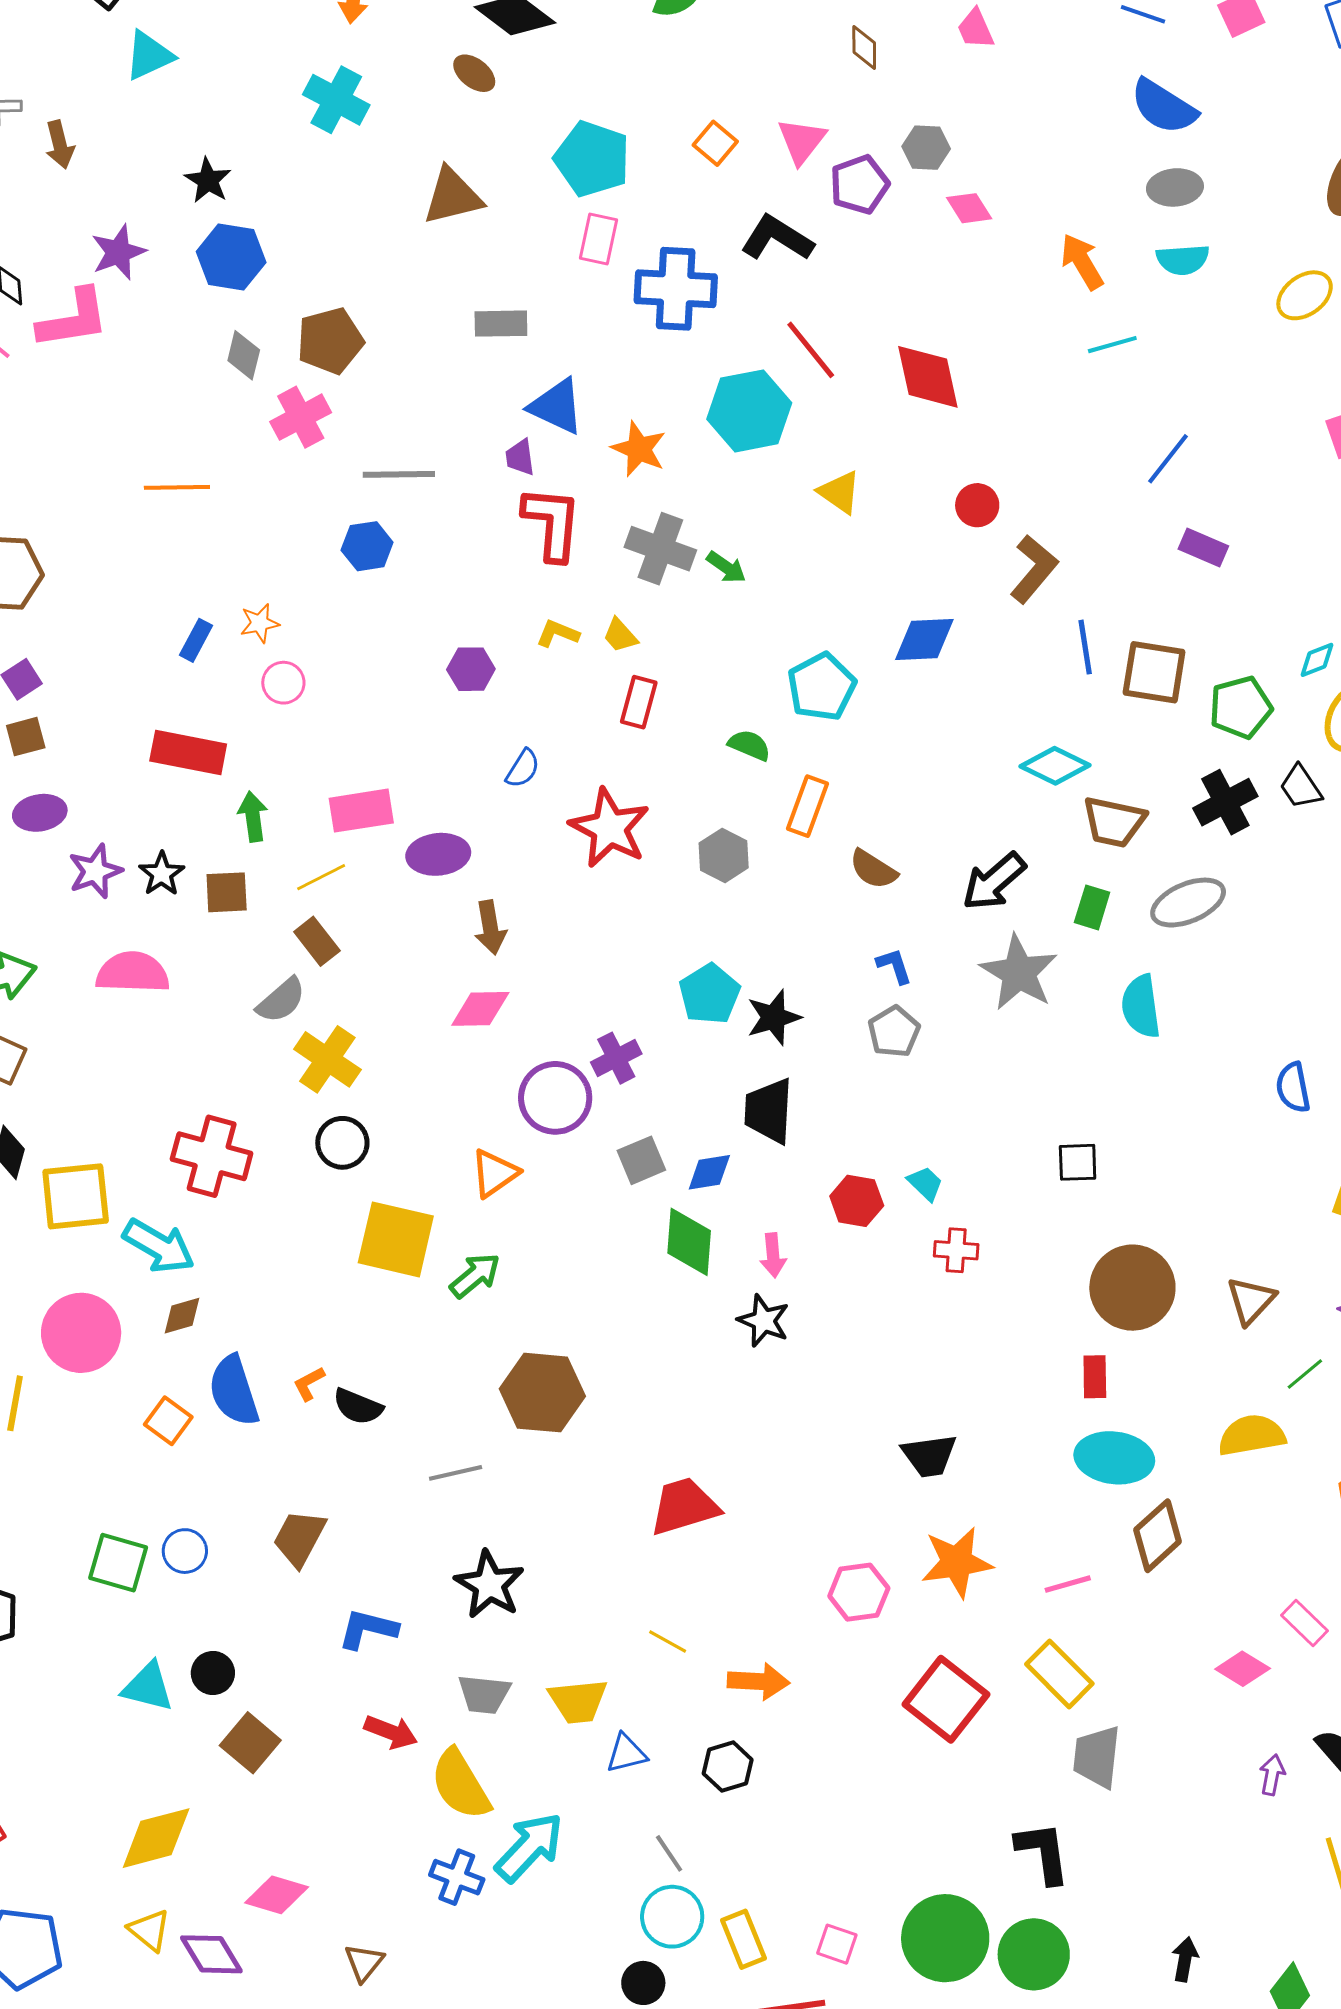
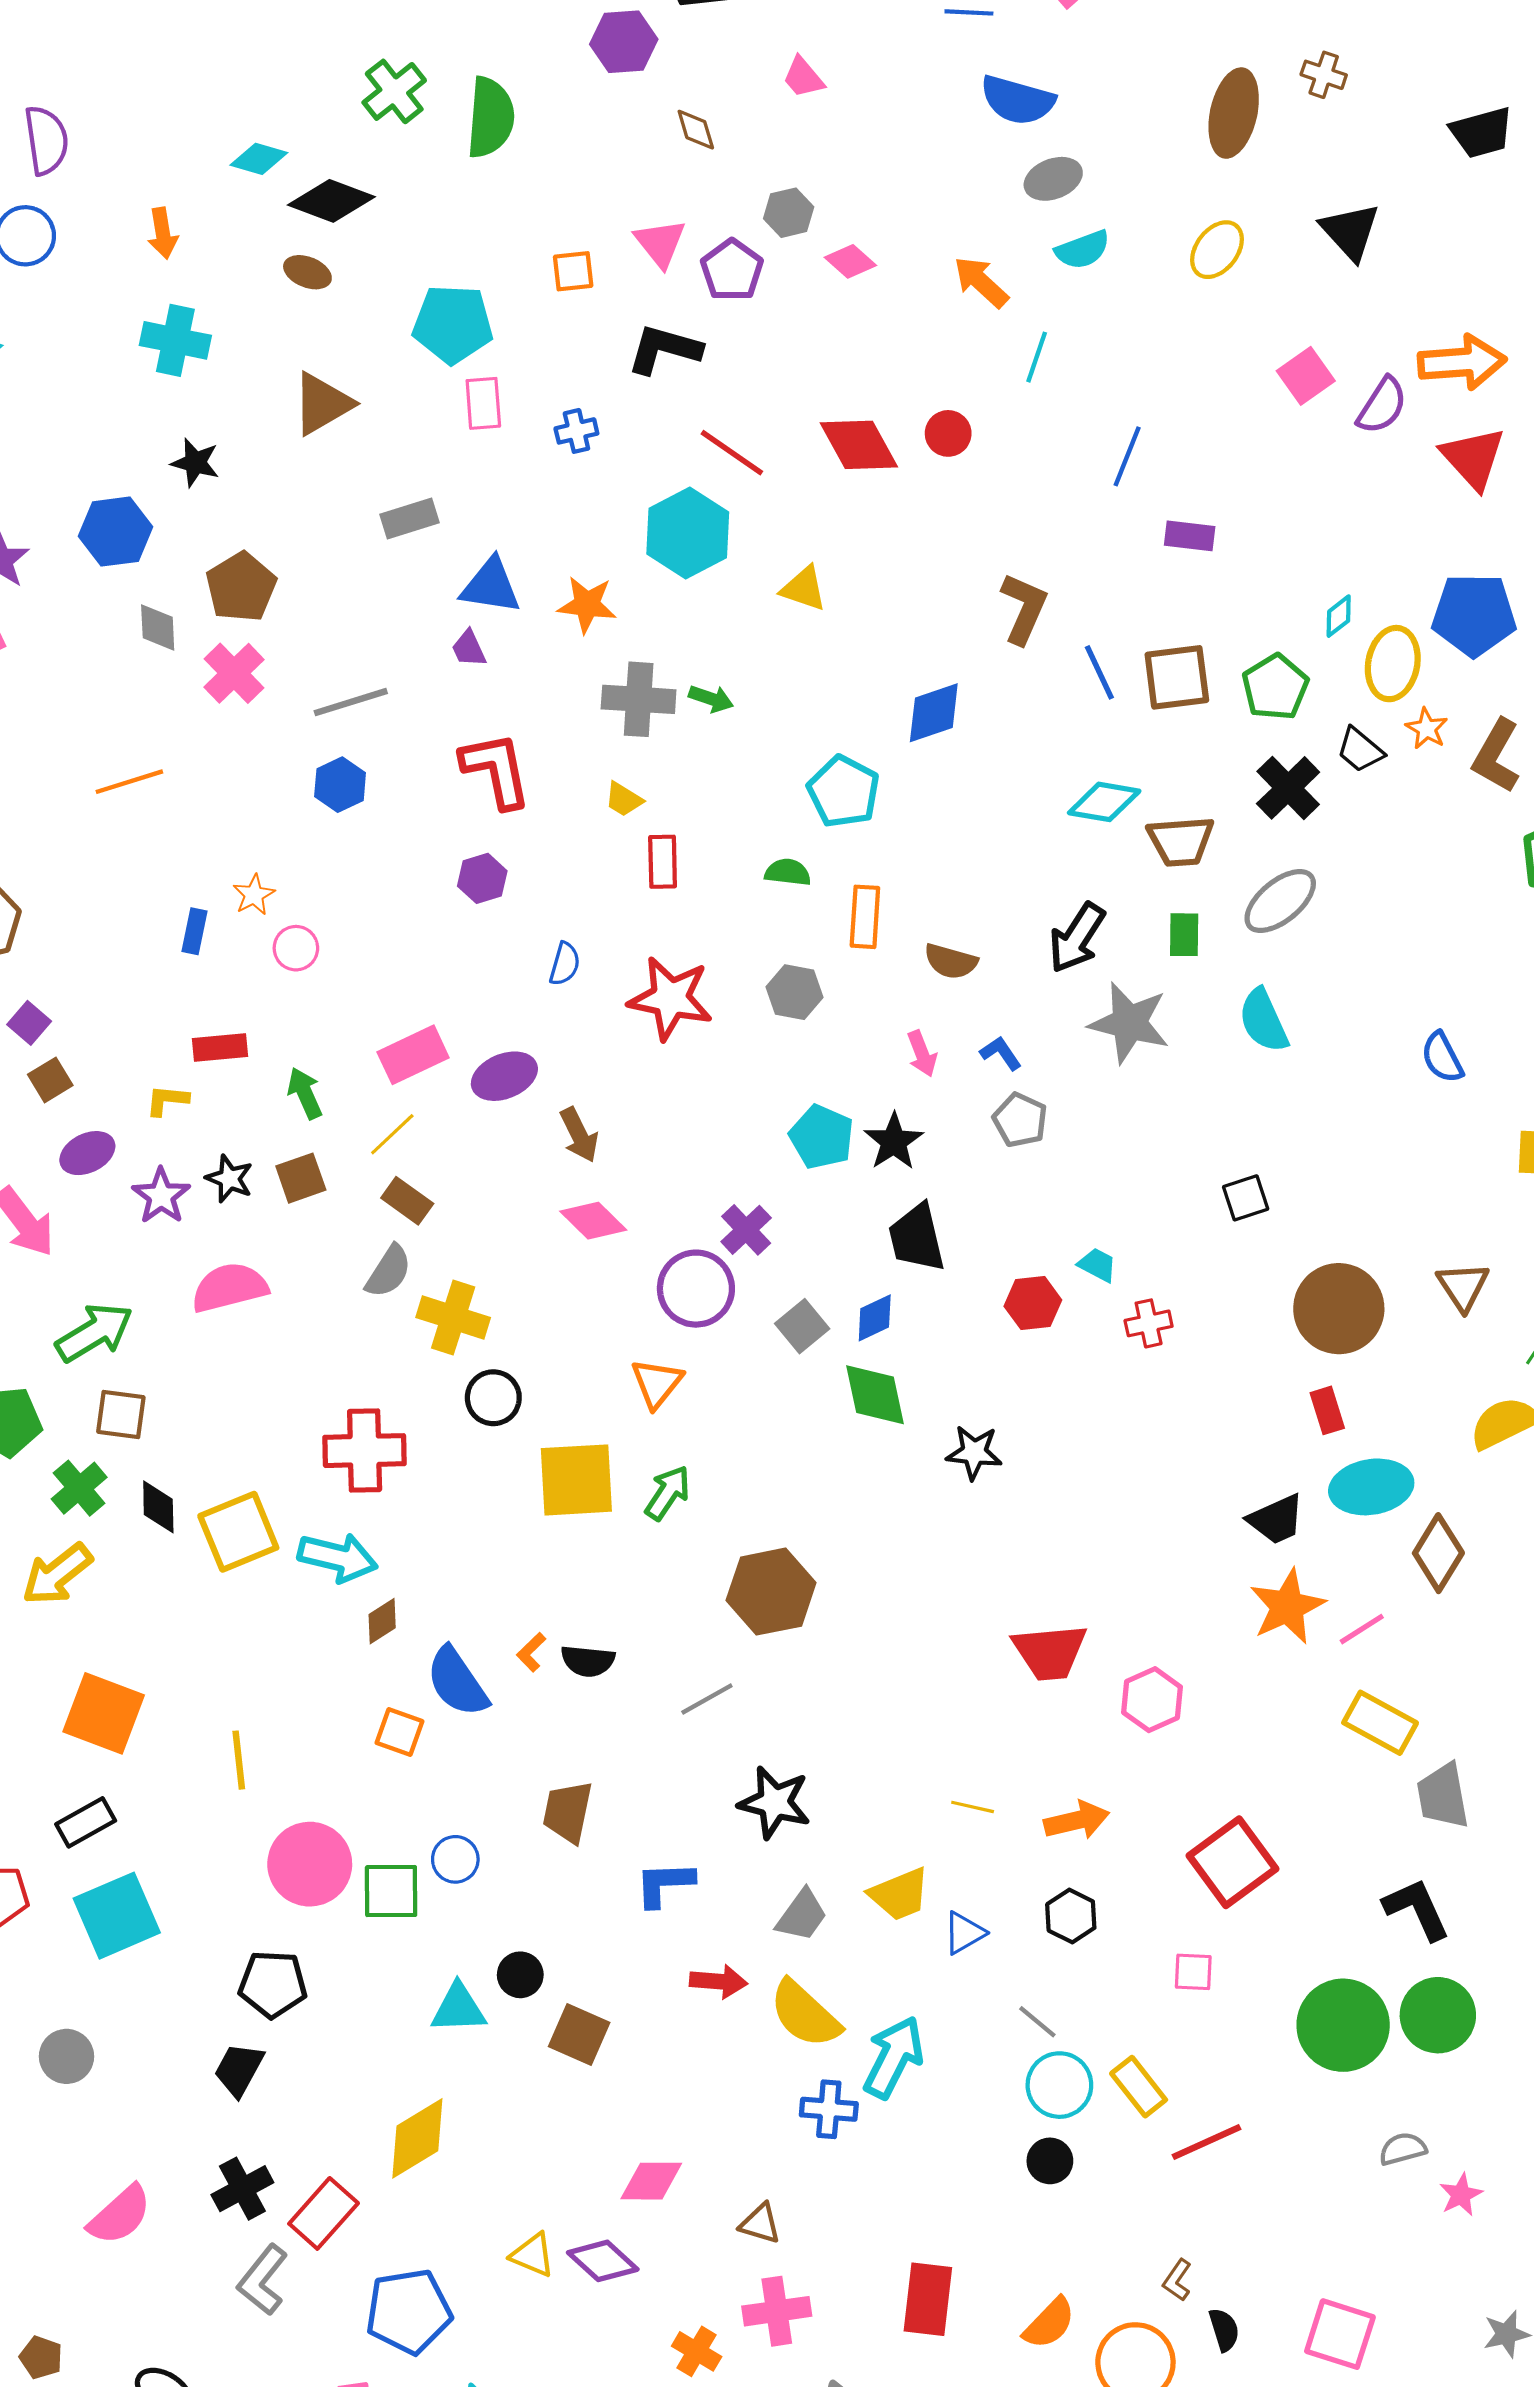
orange square: (715, 143) -> (573, 271), turned -30
black star: (208, 180) -> (195, 463), moved
blue cross: (676, 289) -> (576, 431), size x0.5
cyan line: (1112, 345) -> (1037, 357), turned -39
red circle: (977, 505) -> (948, 433), moved
red L-shape: (552, 523) -> (496, 770), moved
yellow L-shape: (558, 633) -> (167, 1100), moved
red rectangle: (188, 753) -> (220, 1048), size x0.7
pink diamond: (480, 1009) -> (593, 1221), turned 62
pink arrow: (773, 1255) -> (922, 1054), moved
pink circle: (81, 1333) -> (310, 1864), moved
black trapezoid: (929, 1456) -> (1276, 1519), moved
red trapezoid: (684, 1506) -> (1050, 1652), moved, turned -152
orange star: (957, 1562) -> (1287, 1607), moved
gray trapezoid: (484, 1694) -> (802, 1915), turned -44
red square: (946, 1699) -> (1233, 1862), moved, turned 32
yellow diamond: (156, 1838) -> (417, 2138), moved
pink square: (837, 1944) -> (1193, 1972), moved
brown triangle: (364, 1963) -> (760, 2224), turned -36

